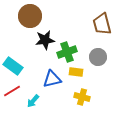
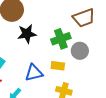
brown trapezoid: (102, 24) -> (84, 18), turned -95
green cross: (67, 52) -> (61, 39), moved

